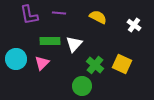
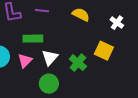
white triangle: (74, 44) -> (50, 58), moved
yellow square: (122, 64) -> (104, 51), moved
green circle: (82, 86) -> (49, 84), moved

